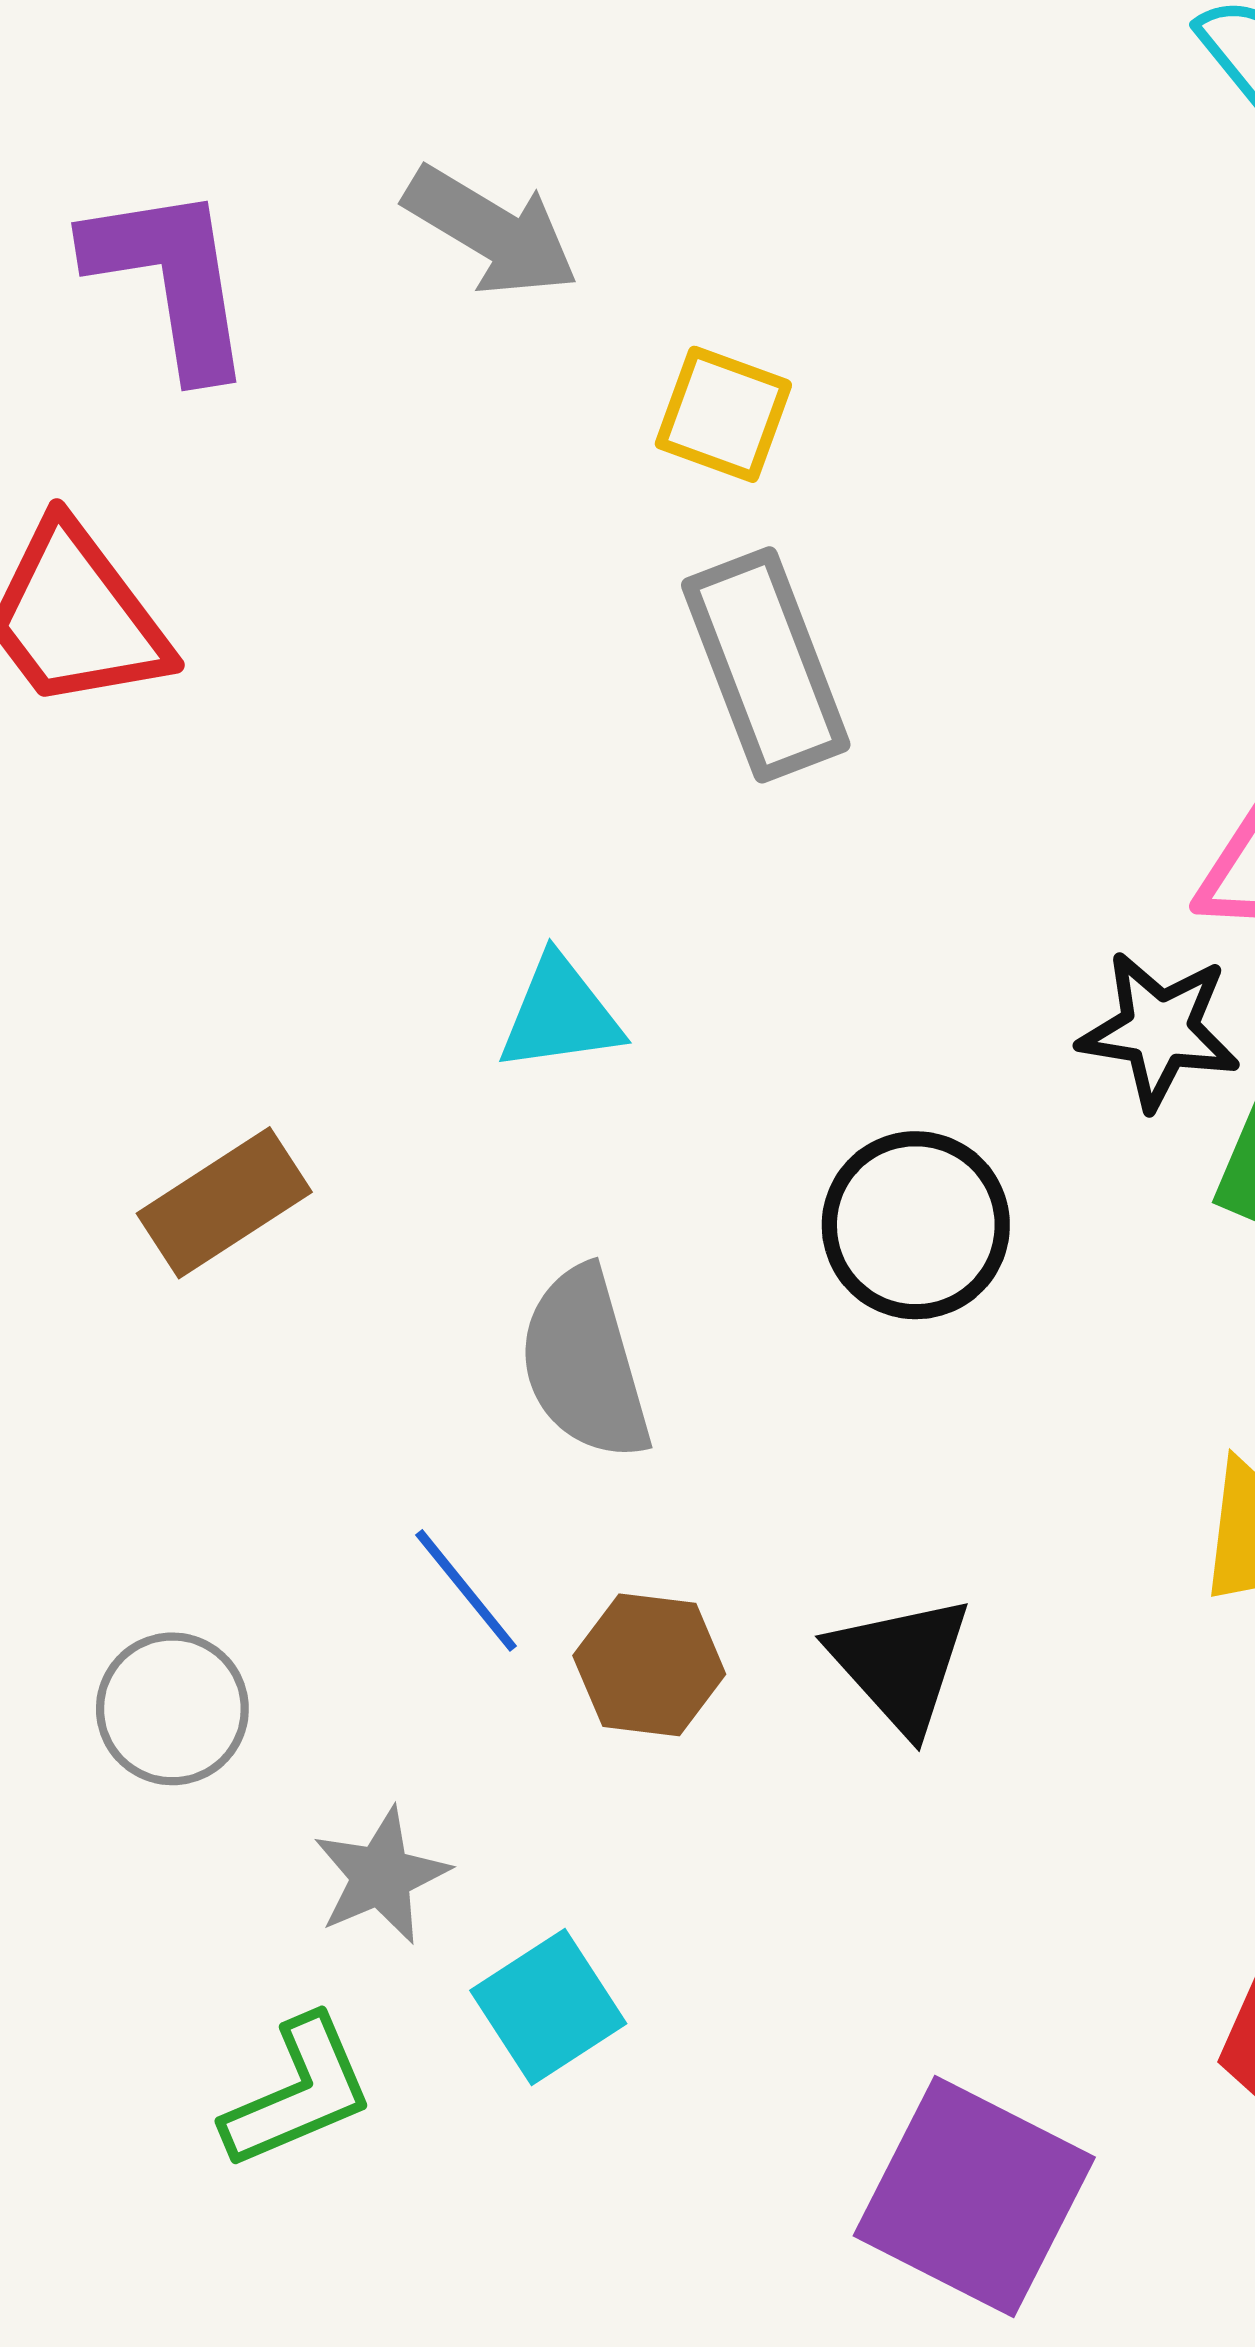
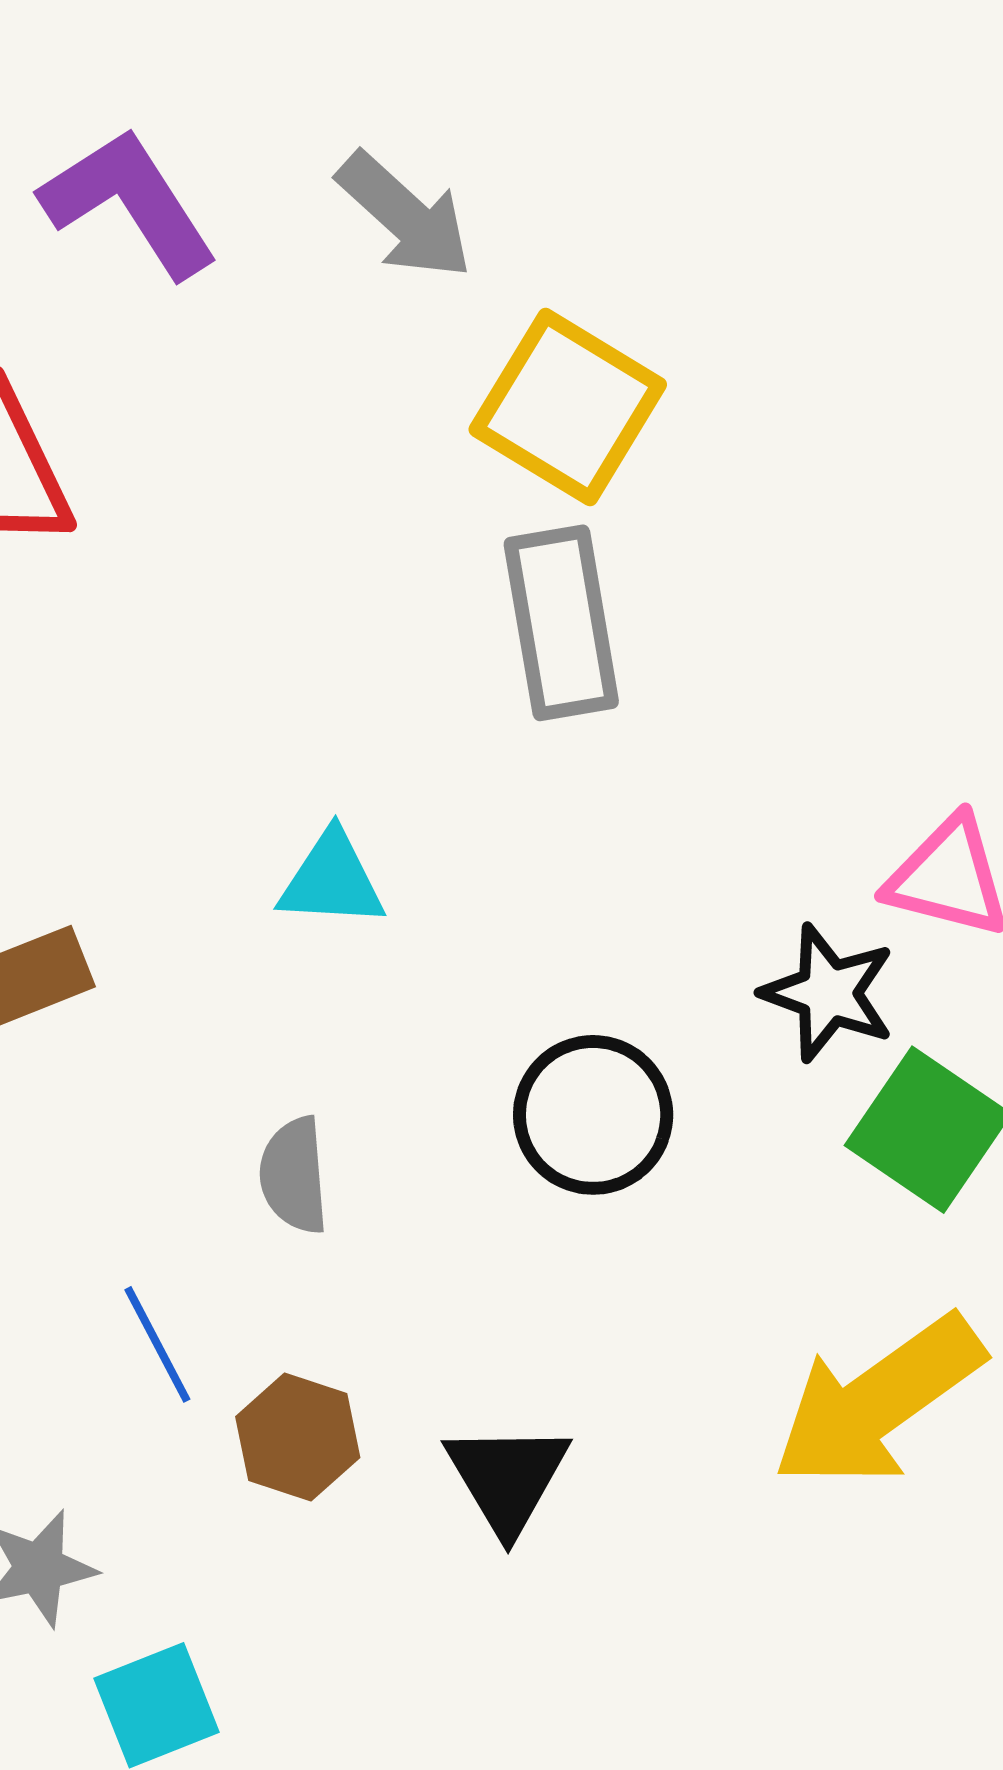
purple L-shape: (170, 280) -> (129, 203), turned -35
yellow square: (723, 414) -> (568, 407), size x1.6
gray semicircle: (585, 1364) -> (294, 1175), size x0.7

